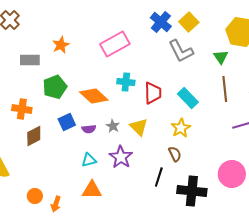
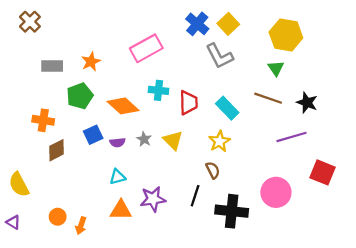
orange star: (61, 45) -> (91, 62), moved
green triangle: (221, 57) -> (276, 68), moved
brown line: (225, 89) -> (268, 98), turned -65
purple star: (121, 157) -> (153, 199), moved, turned 30

